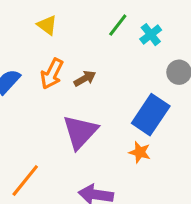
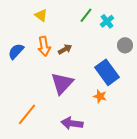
orange arrow: (52, 74) -> (44, 46), turned -36
blue rectangle: (151, 115) -> (107, 72), turned -70

